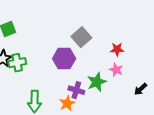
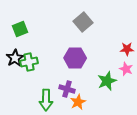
gray square: (81, 37) -> (83, 22), moved
purple cross: (76, 90) -> (67, 89), moved

